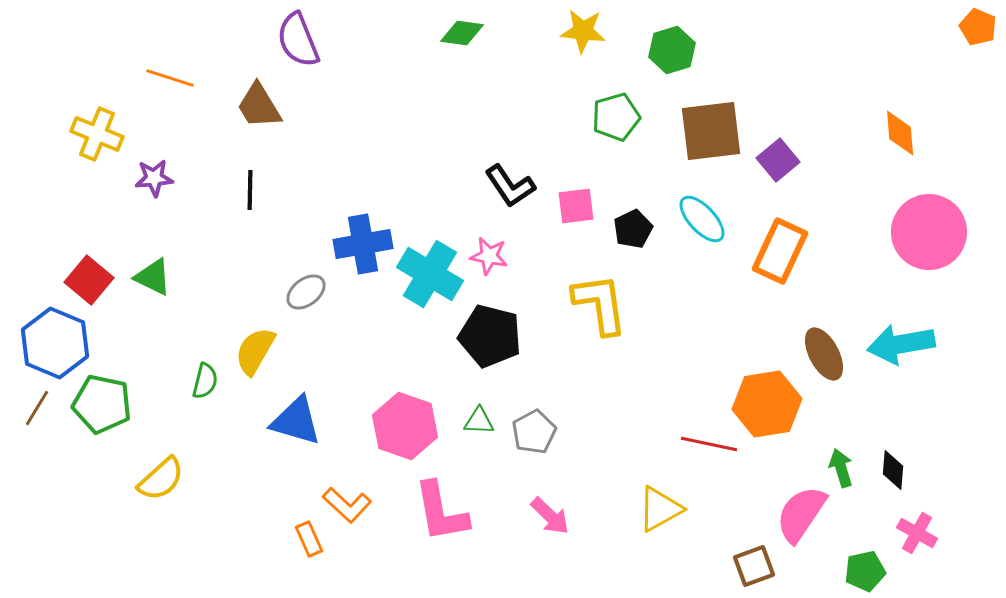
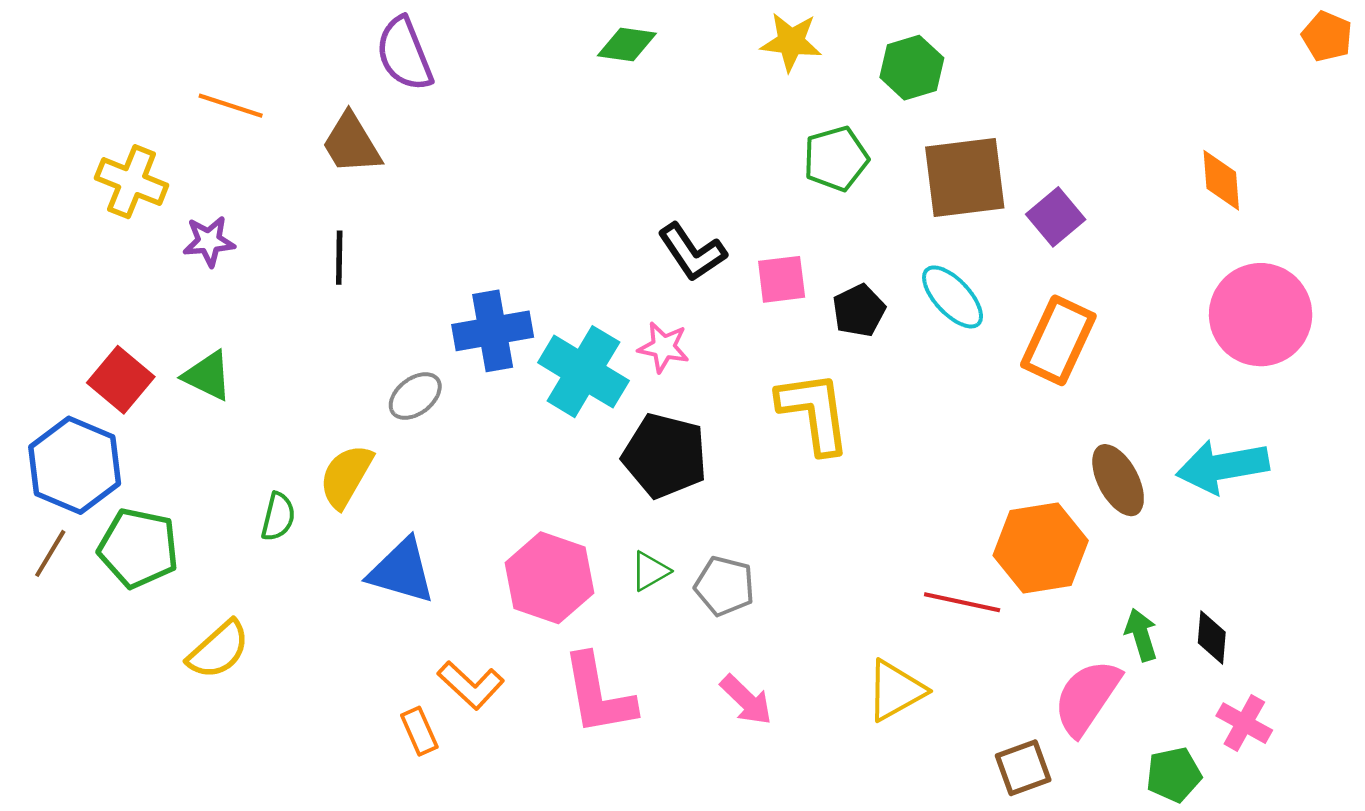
green triangle: (479, 421) -> (650, 571), turned -32
gray pentagon: (534, 432) -> (725, 586), turned -30

